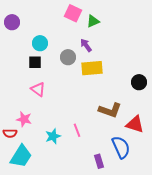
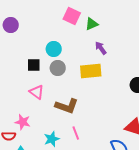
cyan circle: (40, 43) -> (54, 49), moved
purple arrow: (86, 45) -> (101, 48), moved
gray circle: (68, 57) -> (58, 68), moved
brown L-shape: (110, 110) -> (67, 106), moved

